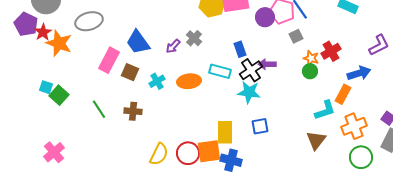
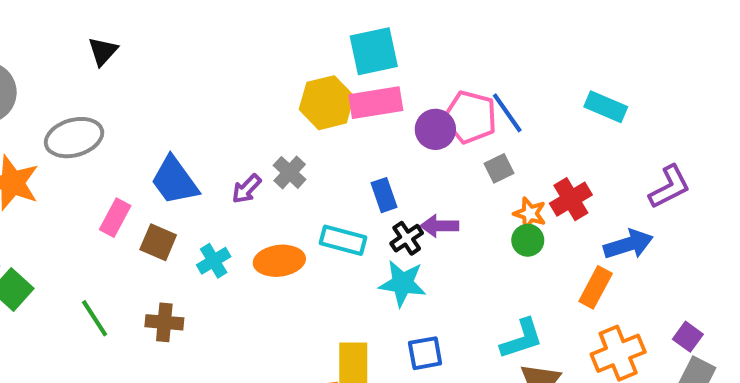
pink rectangle: (109, 60) -> (115, 218), size x0.7
black cross: (251, 70) -> (407, 238), size x0.7
cyan L-shape: (325, 110) -> (522, 339), moved

